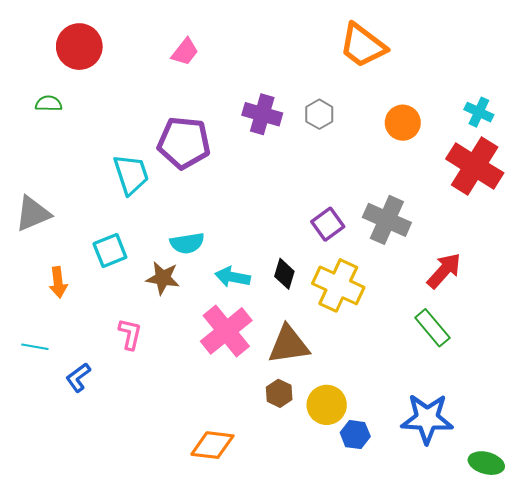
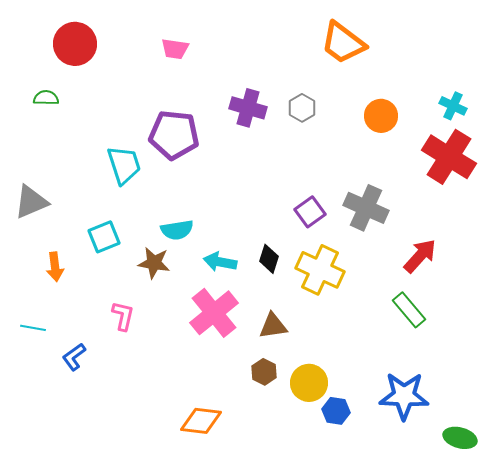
pink trapezoid: (185, 52) -> (175, 49), turned 60
brown triangle: (289, 345) -> (273, 326), size x0.7

